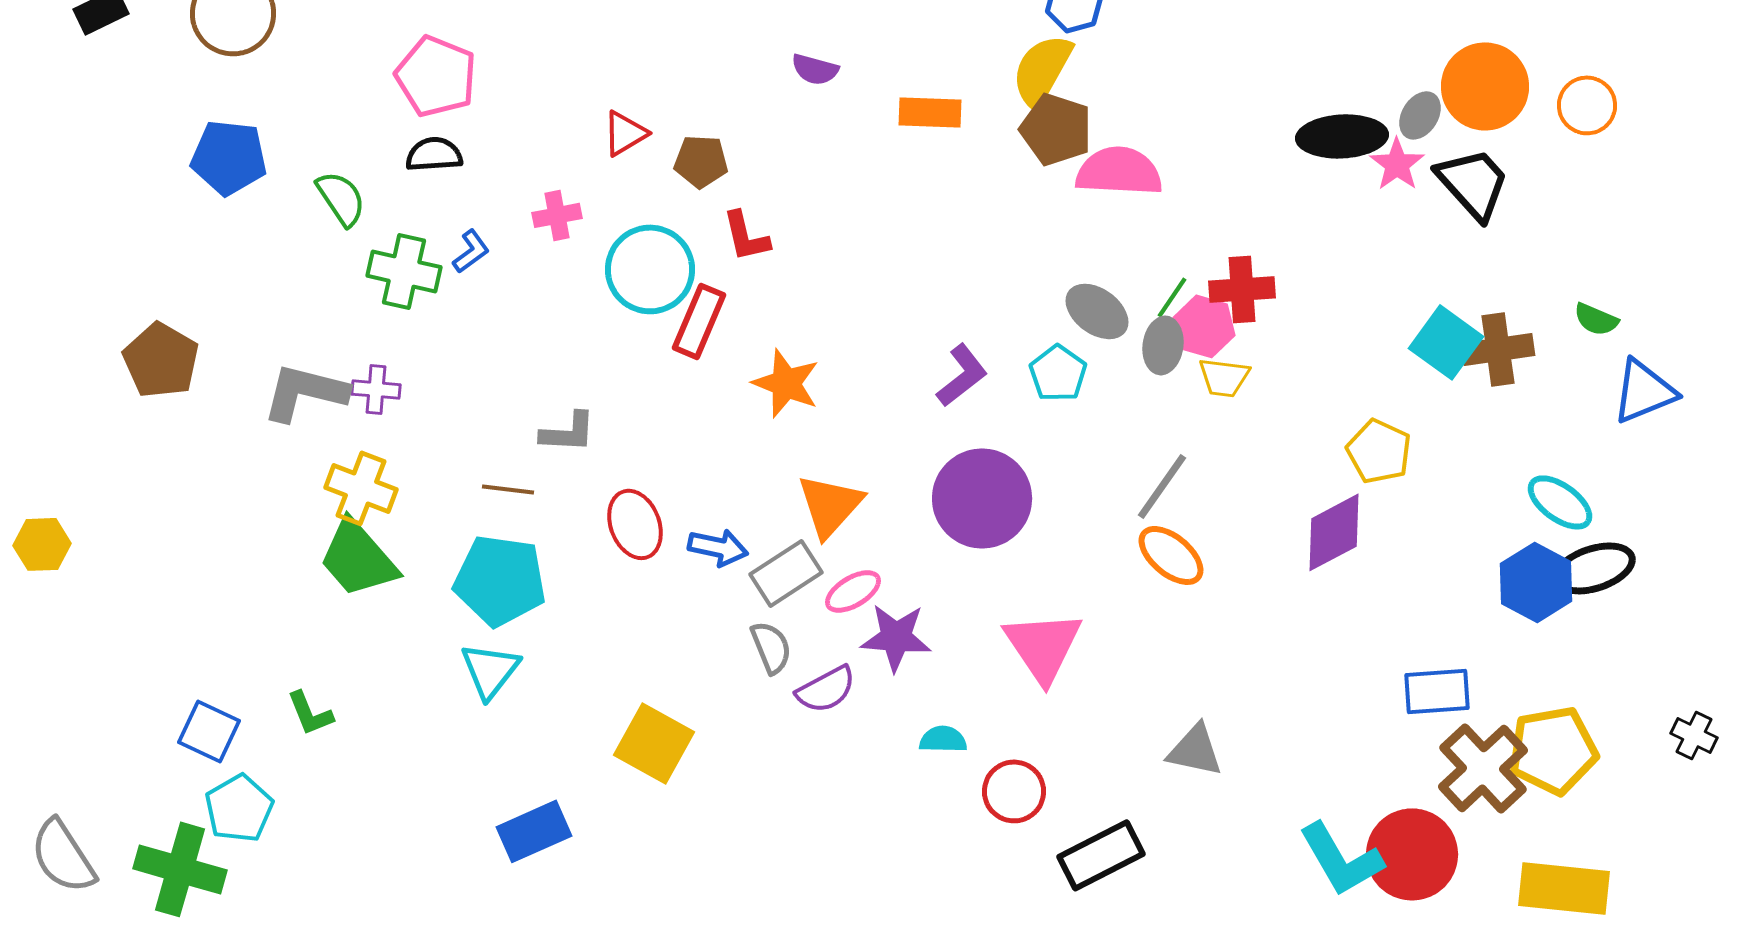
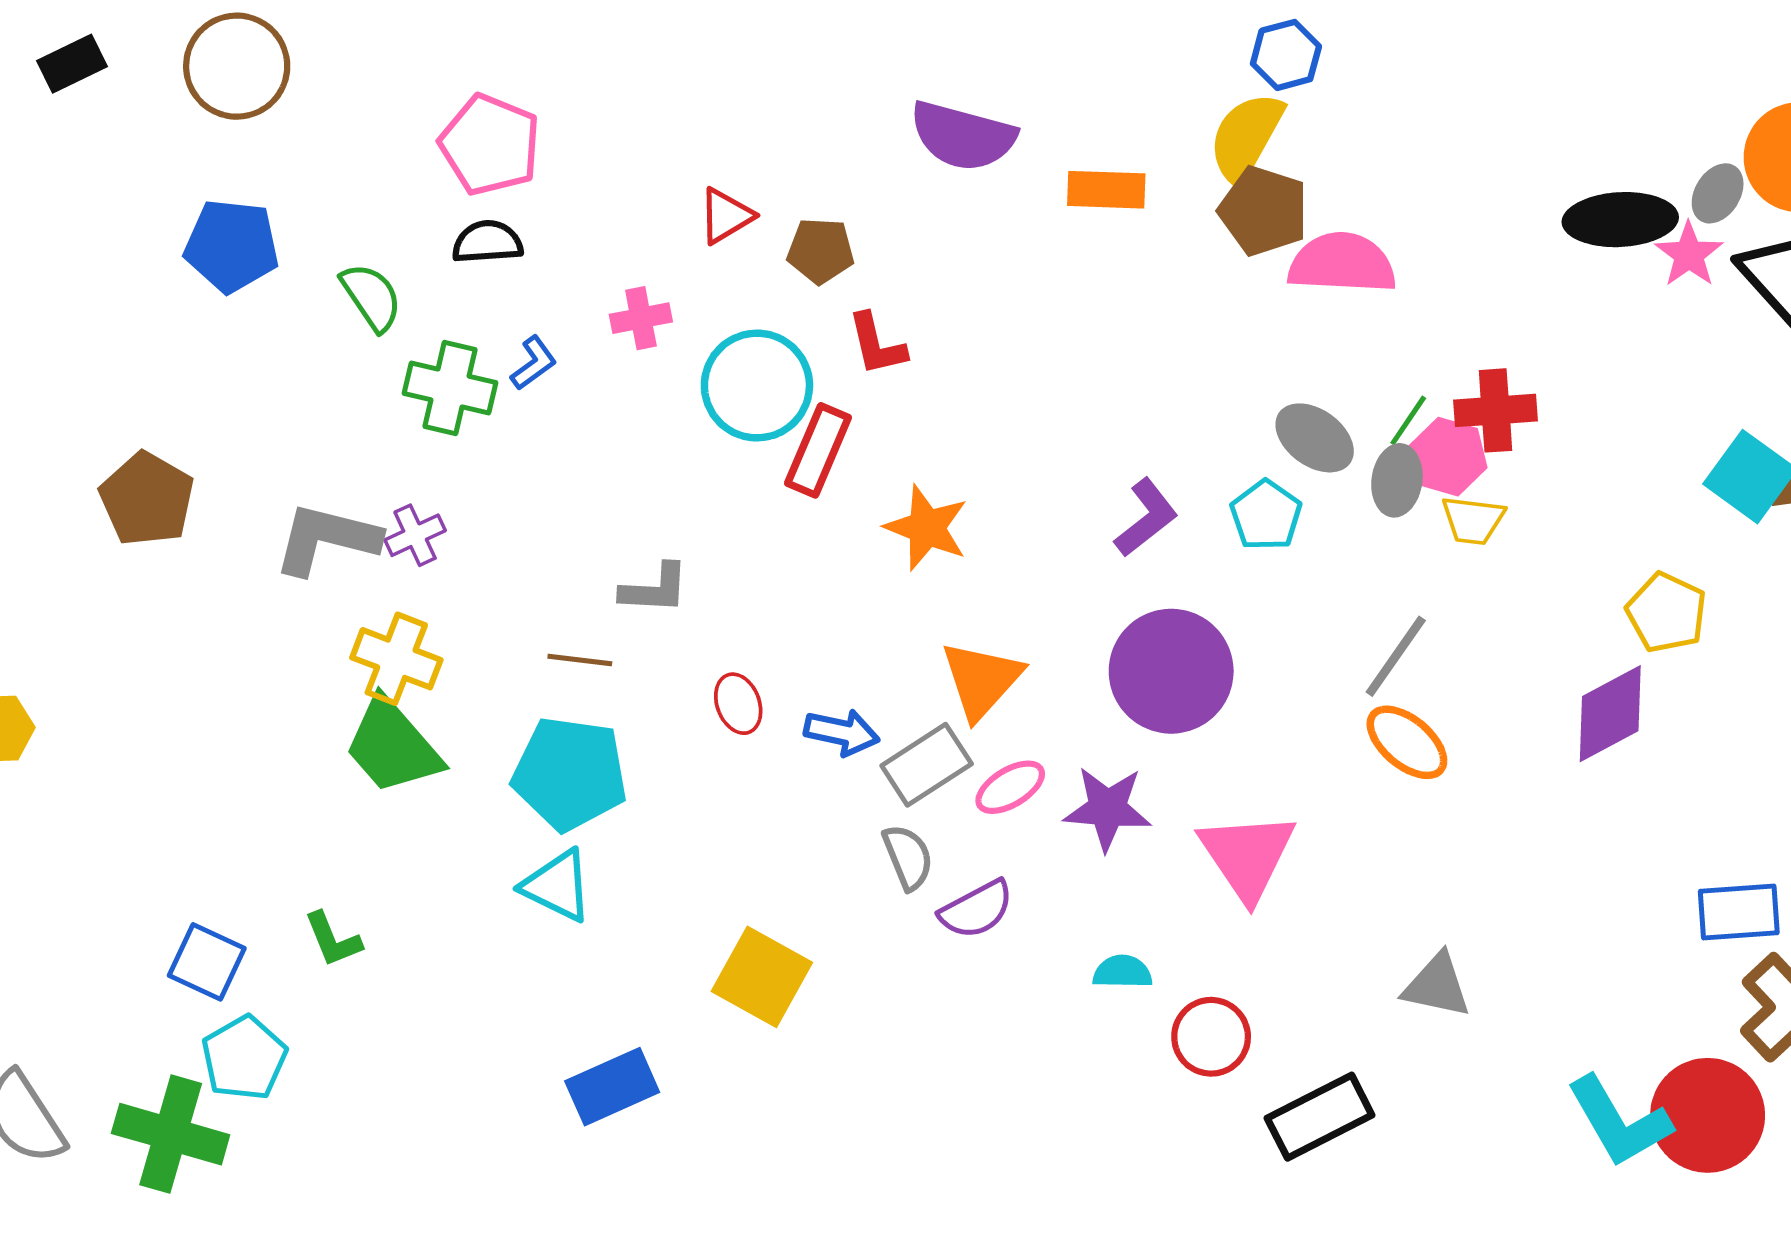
purple semicircle: (815, 69) -> (963, 136), size x1.8
purple cross: (376, 389) -> (415, 535), turned -30
red ellipse: (635, 524) -> (738, 704), size x0.7
purple star: (896, 637) -> (1108, 808), moved
cyan triangle: (490, 670) -> (557, 886), turned -42

